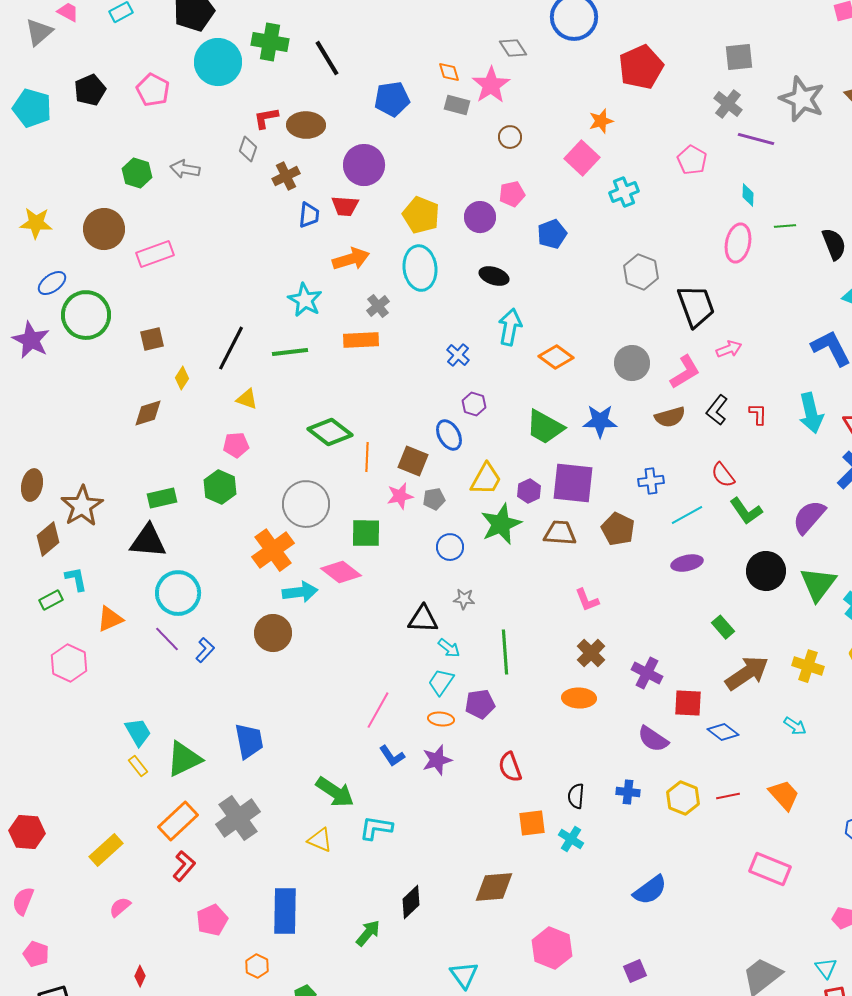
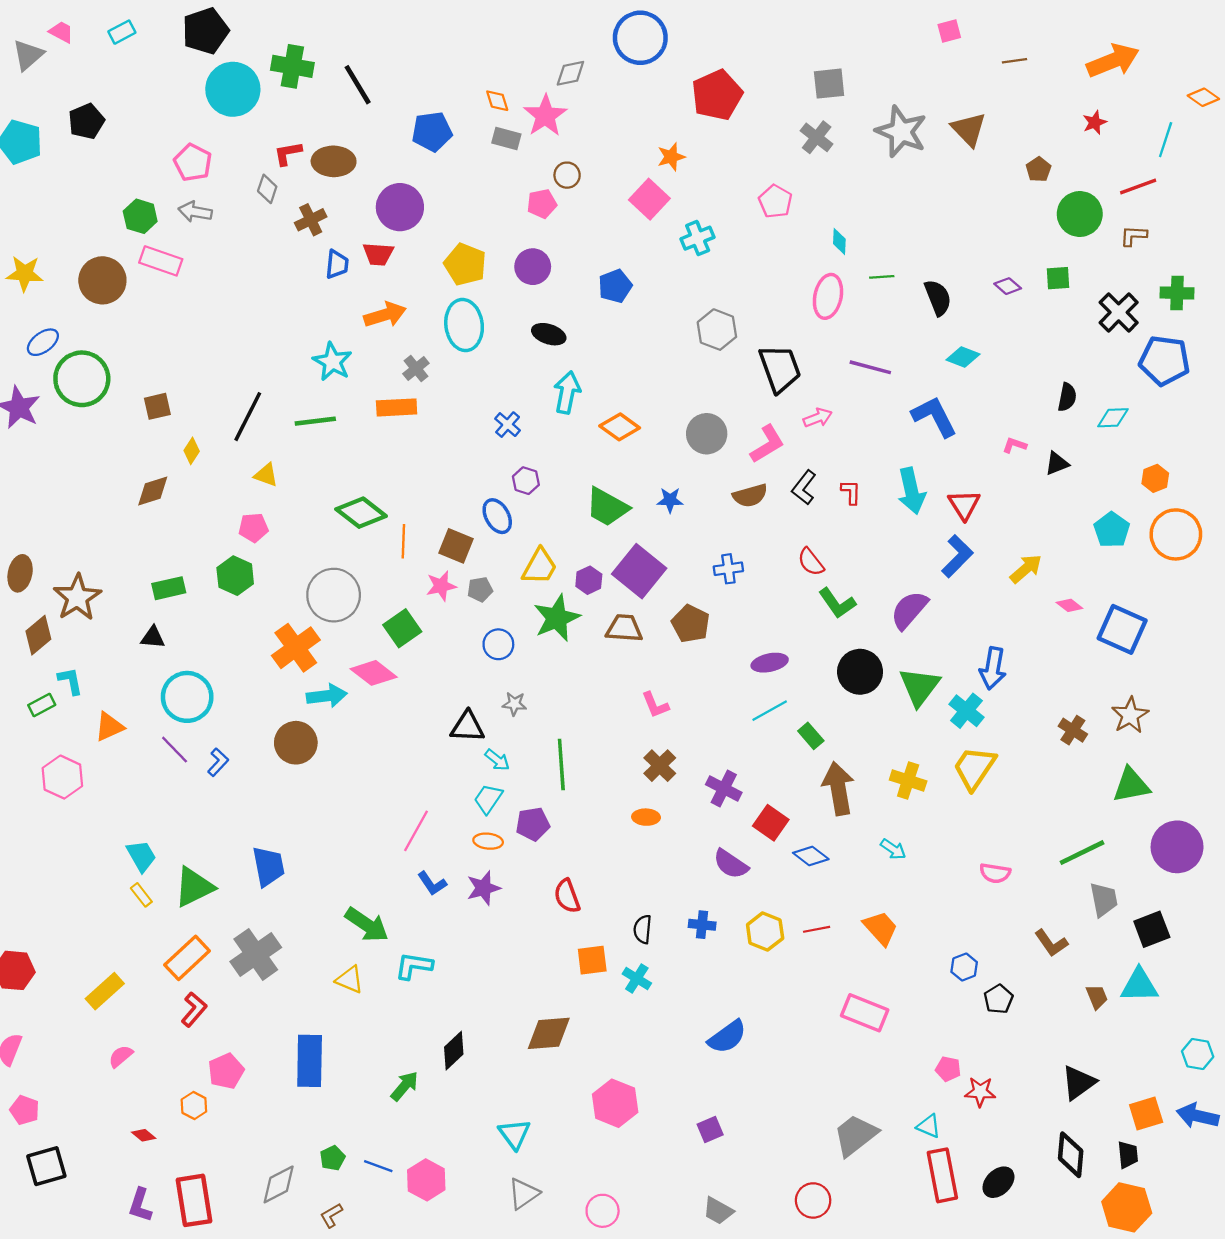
gray diamond: (513, 48) -> (570, 73), turned -68
pink pentagon: (153, 90) -> (193, 163), moved
purple line: (756, 139) -> (870, 367), moved
pink pentagon: (512, 194) -> (542, 204), moved
pink rectangle: (155, 254) -> (161, 261), moved, turned 39
blue star: (600, 421) -> (670, 500), size x0.7
purple square: (573, 483) -> (639, 571), turned 33
cyan line: (687, 515) -> (770, 711), moved
green square: (366, 533) -> (402, 628), turned -36
black triangle: (148, 541) -> (153, 637), size x0.6
brown arrow: (747, 673) -> (838, 788), turned -66
orange ellipse: (579, 698) -> (646, 817), size x0.7
red square: (688, 703) -> (771, 823), turned 32
orange hexagon: (257, 966) -> (194, 1105), moved
cyan triangle: (826, 968) -> (929, 1126), turned -30
red diamond: (140, 976) -> (144, 1135), turned -75

